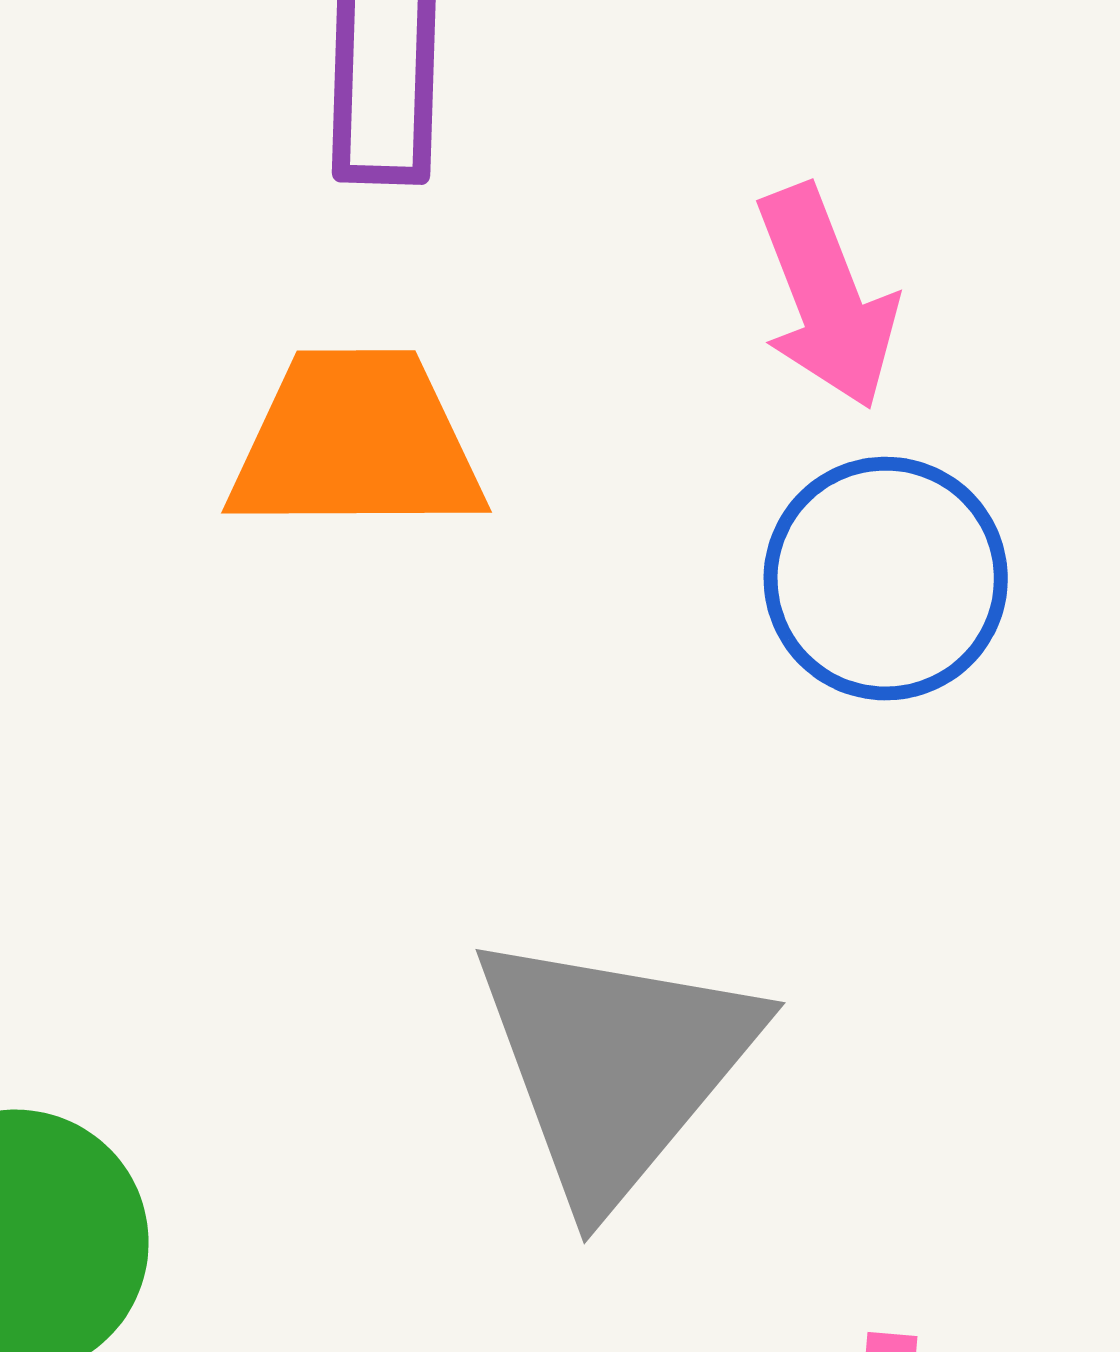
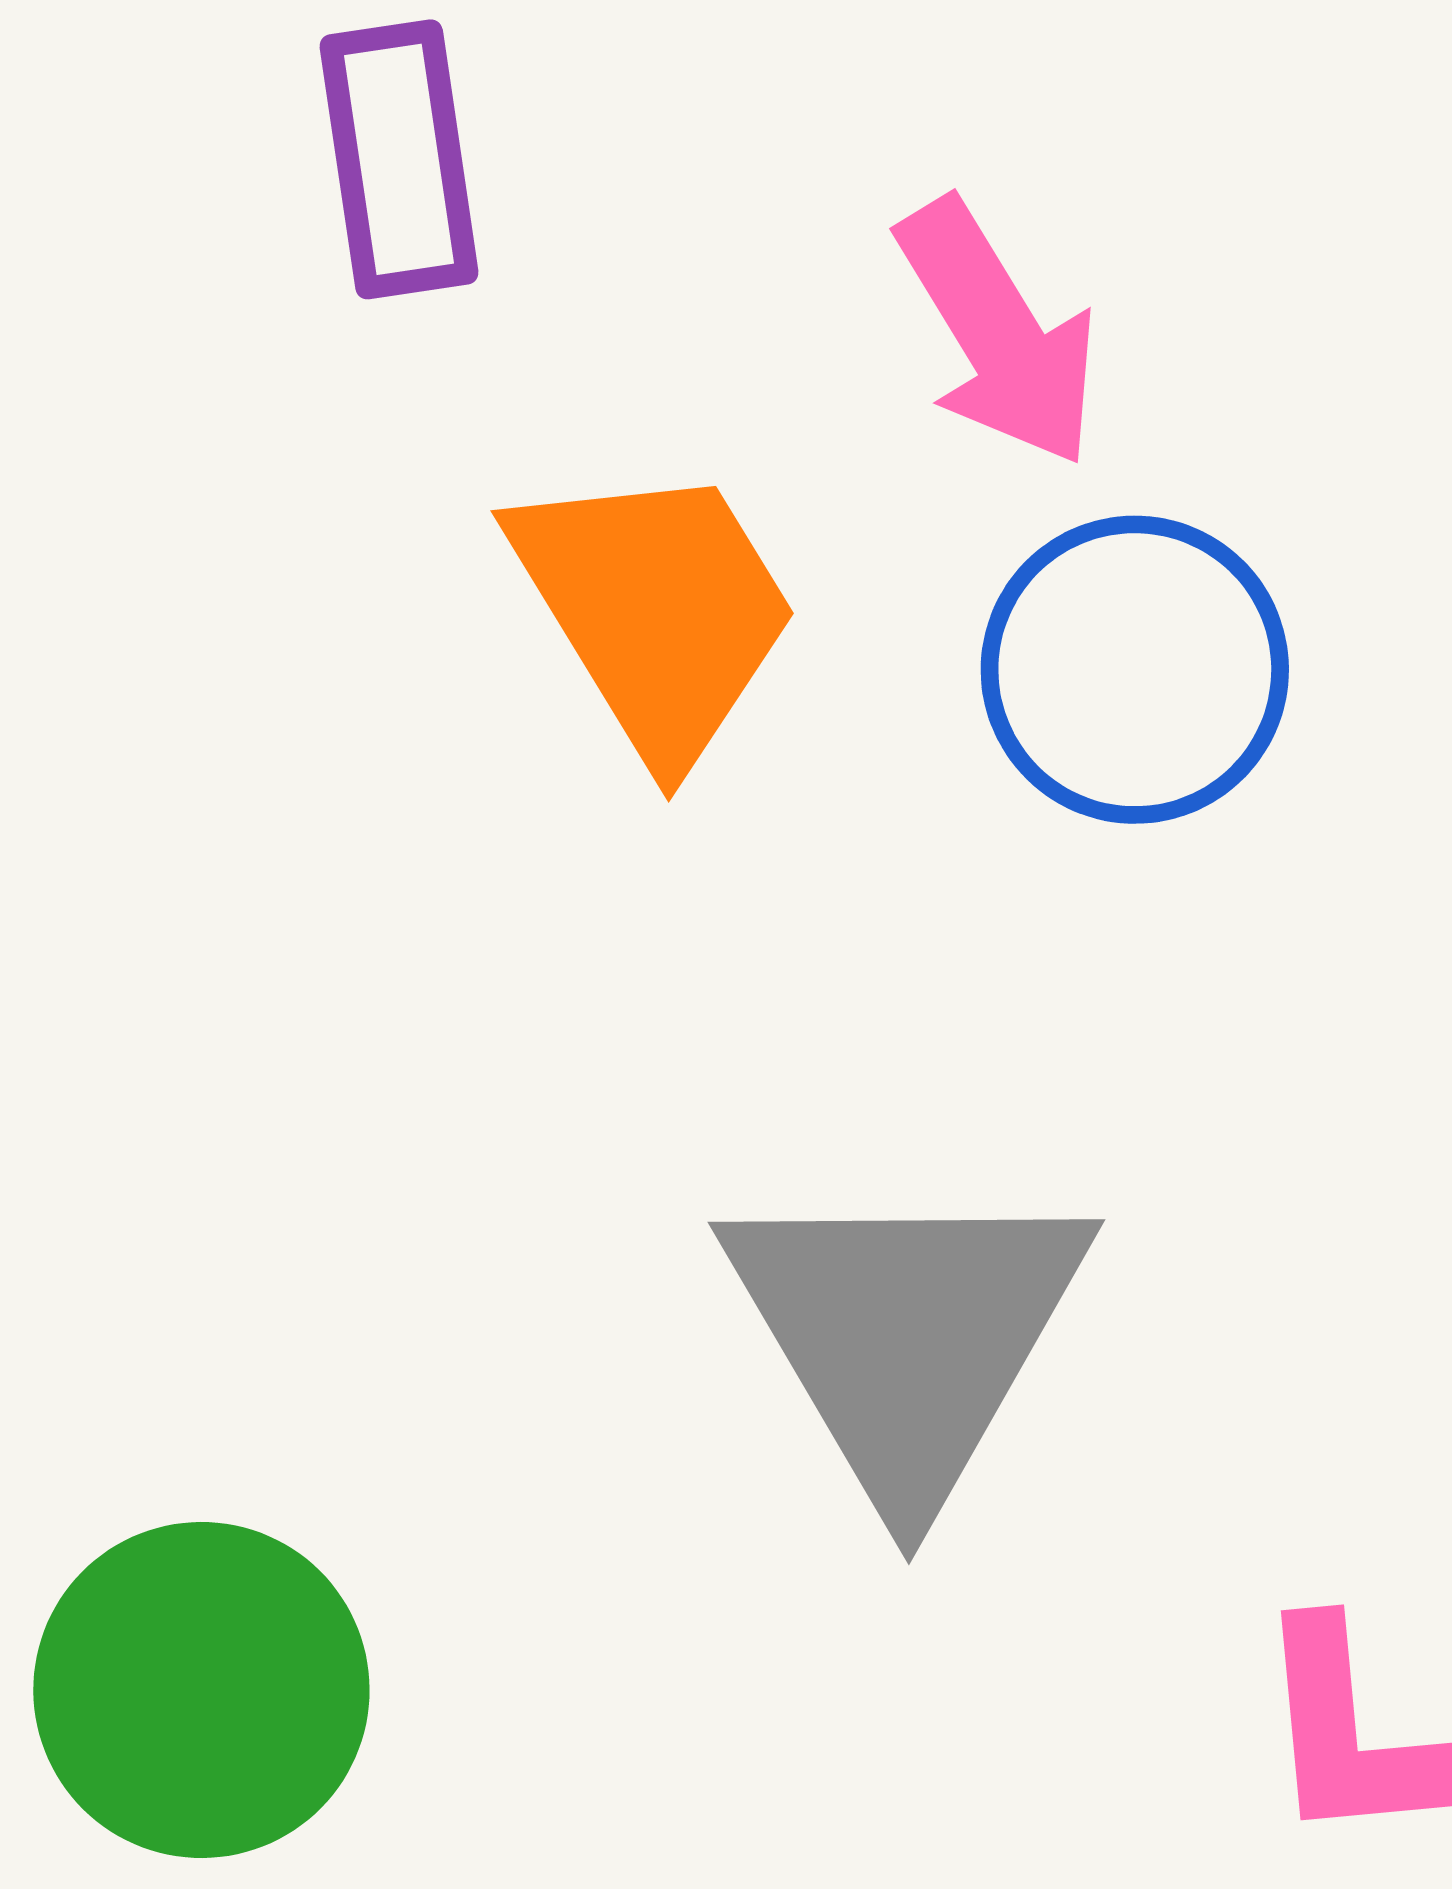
orange trapezoid: (356, 442) -> (656, 610), moved, turned 69

